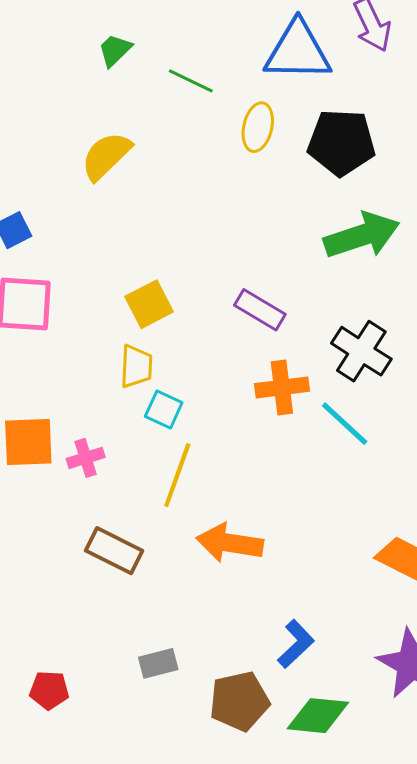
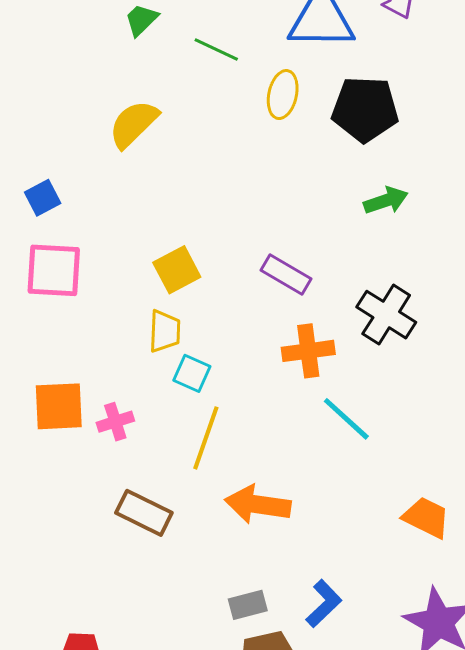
green arrow: (362, 235) -> (386, 201), size x0.6
cyan line: (345, 424) -> (346, 419), moved
gray rectangle: (158, 663) -> (248, 605), moved

